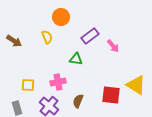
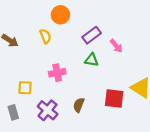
green triangle: (76, 59) -> (92, 60), moved
pink cross: (58, 82) -> (57, 73), moved

